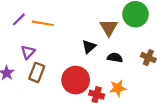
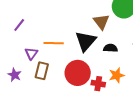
orange line: (43, 23) -> (54, 43), moved
black triangle: (89, 47) -> (86, 41), size x1.6

